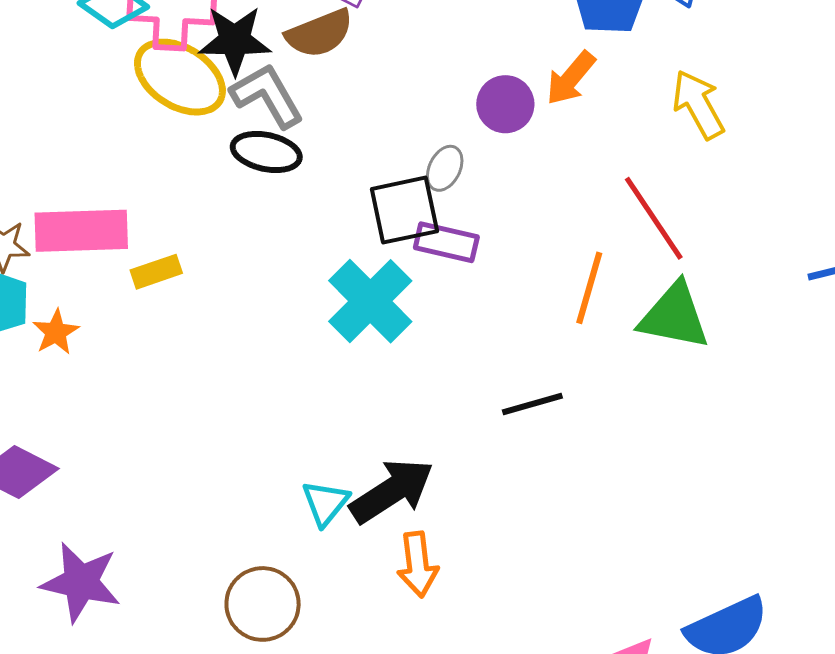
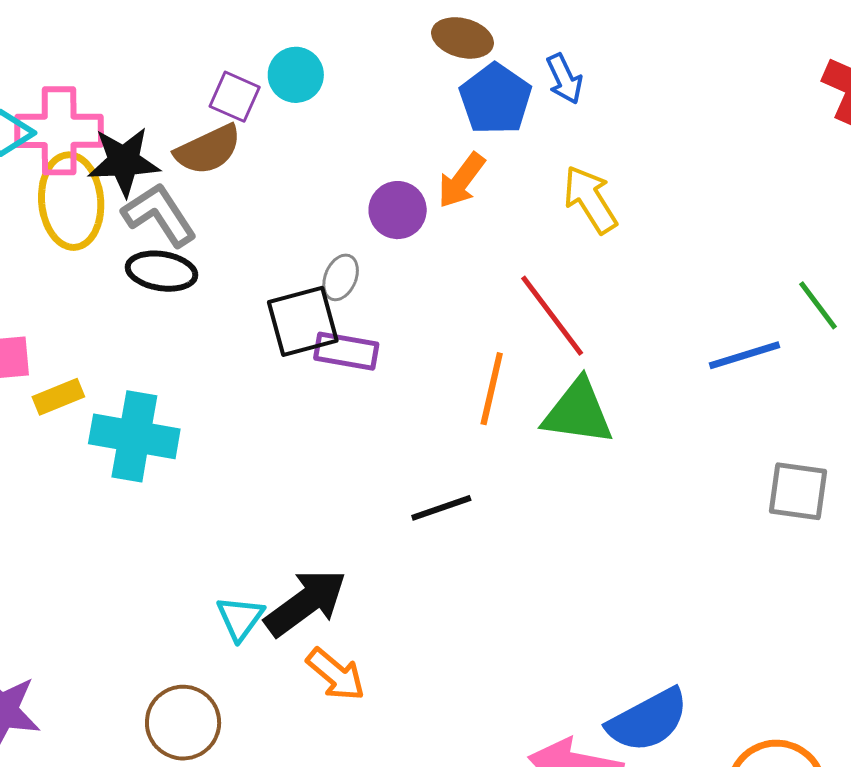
yellow ellipse: (180, 77) -> (71, 201), turned 56
cyan cross: (370, 301) -> (134, 436), moved, turned -32
orange arrow: (418, 564) -> (336, 674), turned -40

